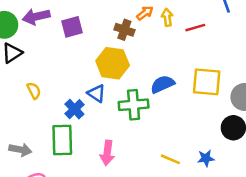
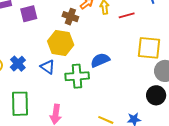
yellow square: (207, 82) -> (149, 48), moved
blue cross: (74, 109) -> (18, 64), moved

